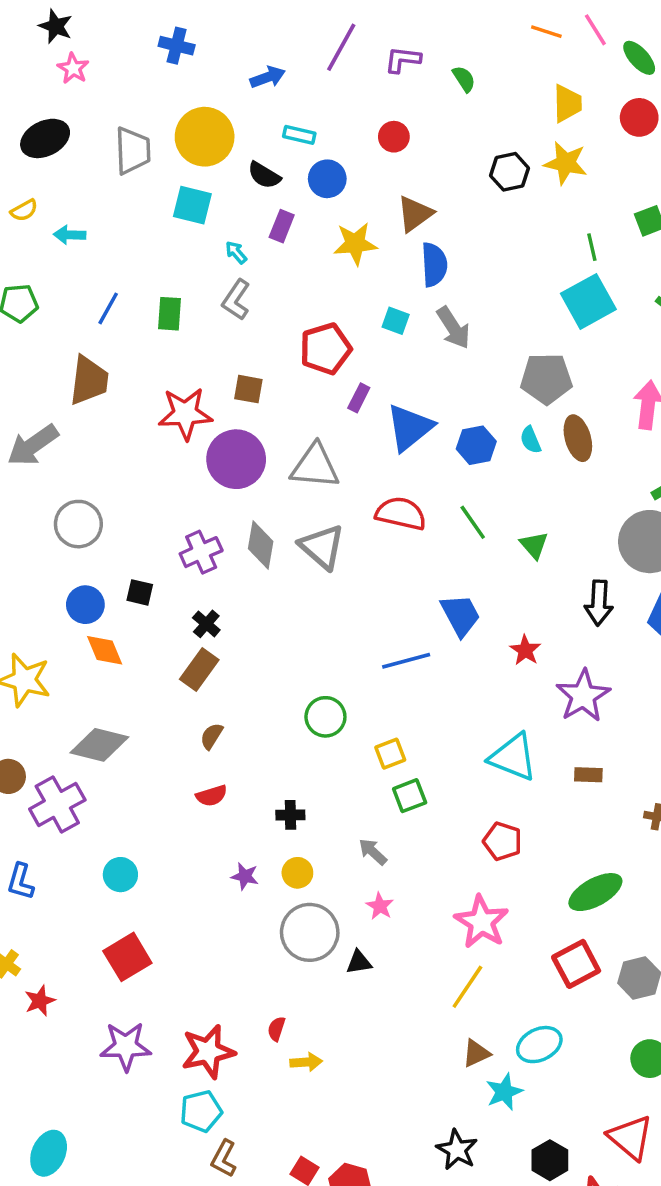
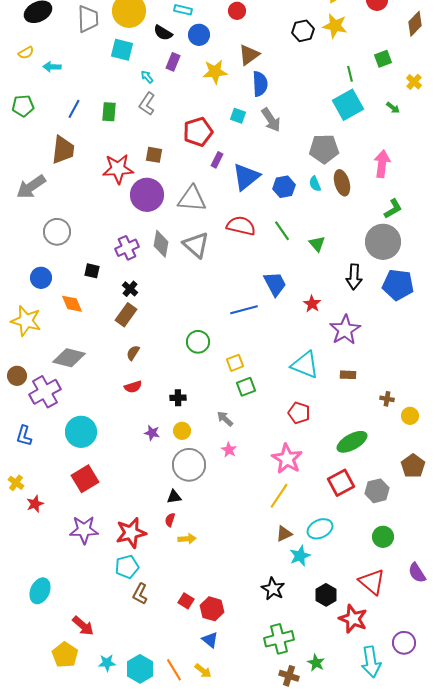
blue circle: (85, 605) -> (41, 278), moved
cyan circle: (120, 875) -> (81, 432), size x1.6
black triangle: (359, 962) -> (174, 497), moved

